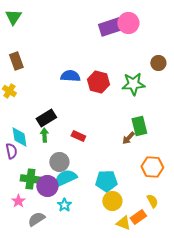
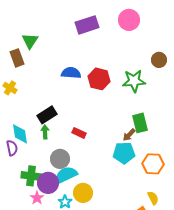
green triangle: (13, 17) -> (30, 41), moved
purple rectangle: (110, 27) -> (87, 25), moved
cyan pentagon: (106, 181) -> (124, 153), moved
pink star: (18, 201) -> (37, 198), moved
yellow circle: (112, 201) -> (83, 193), moved

